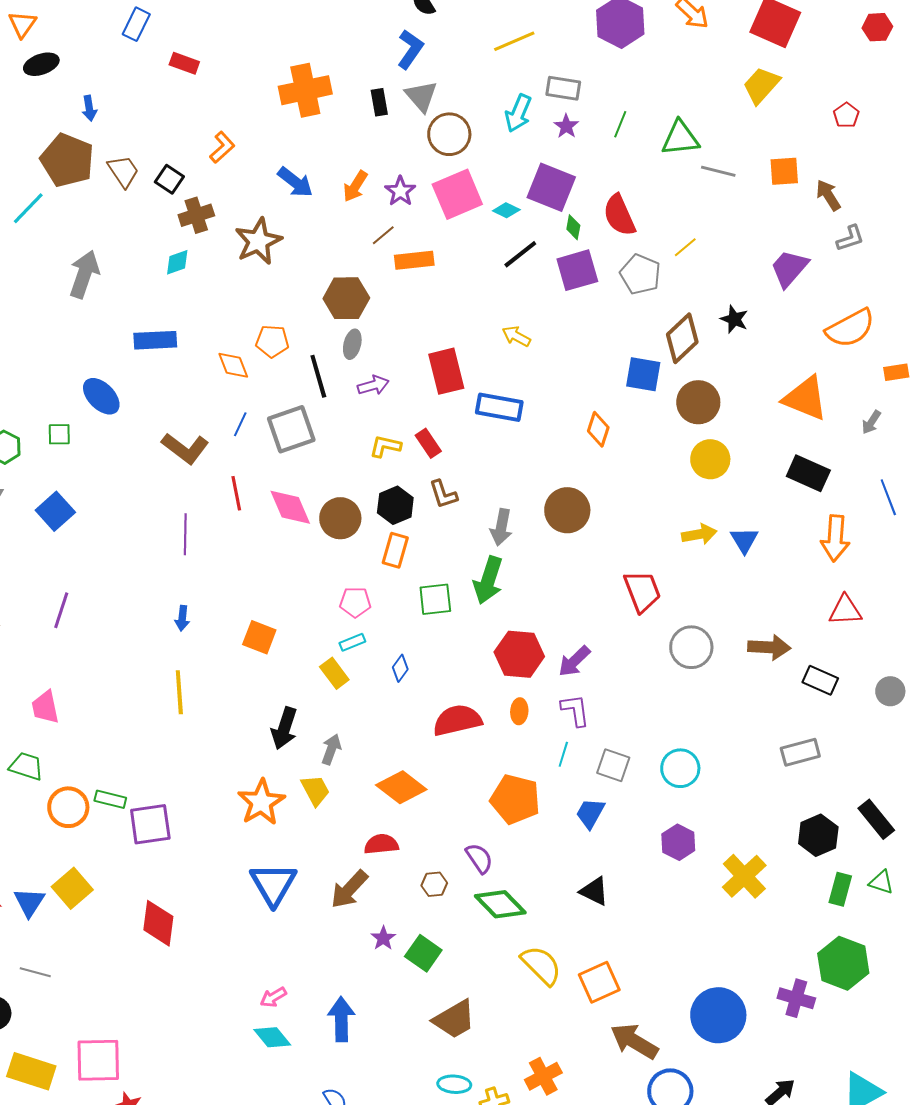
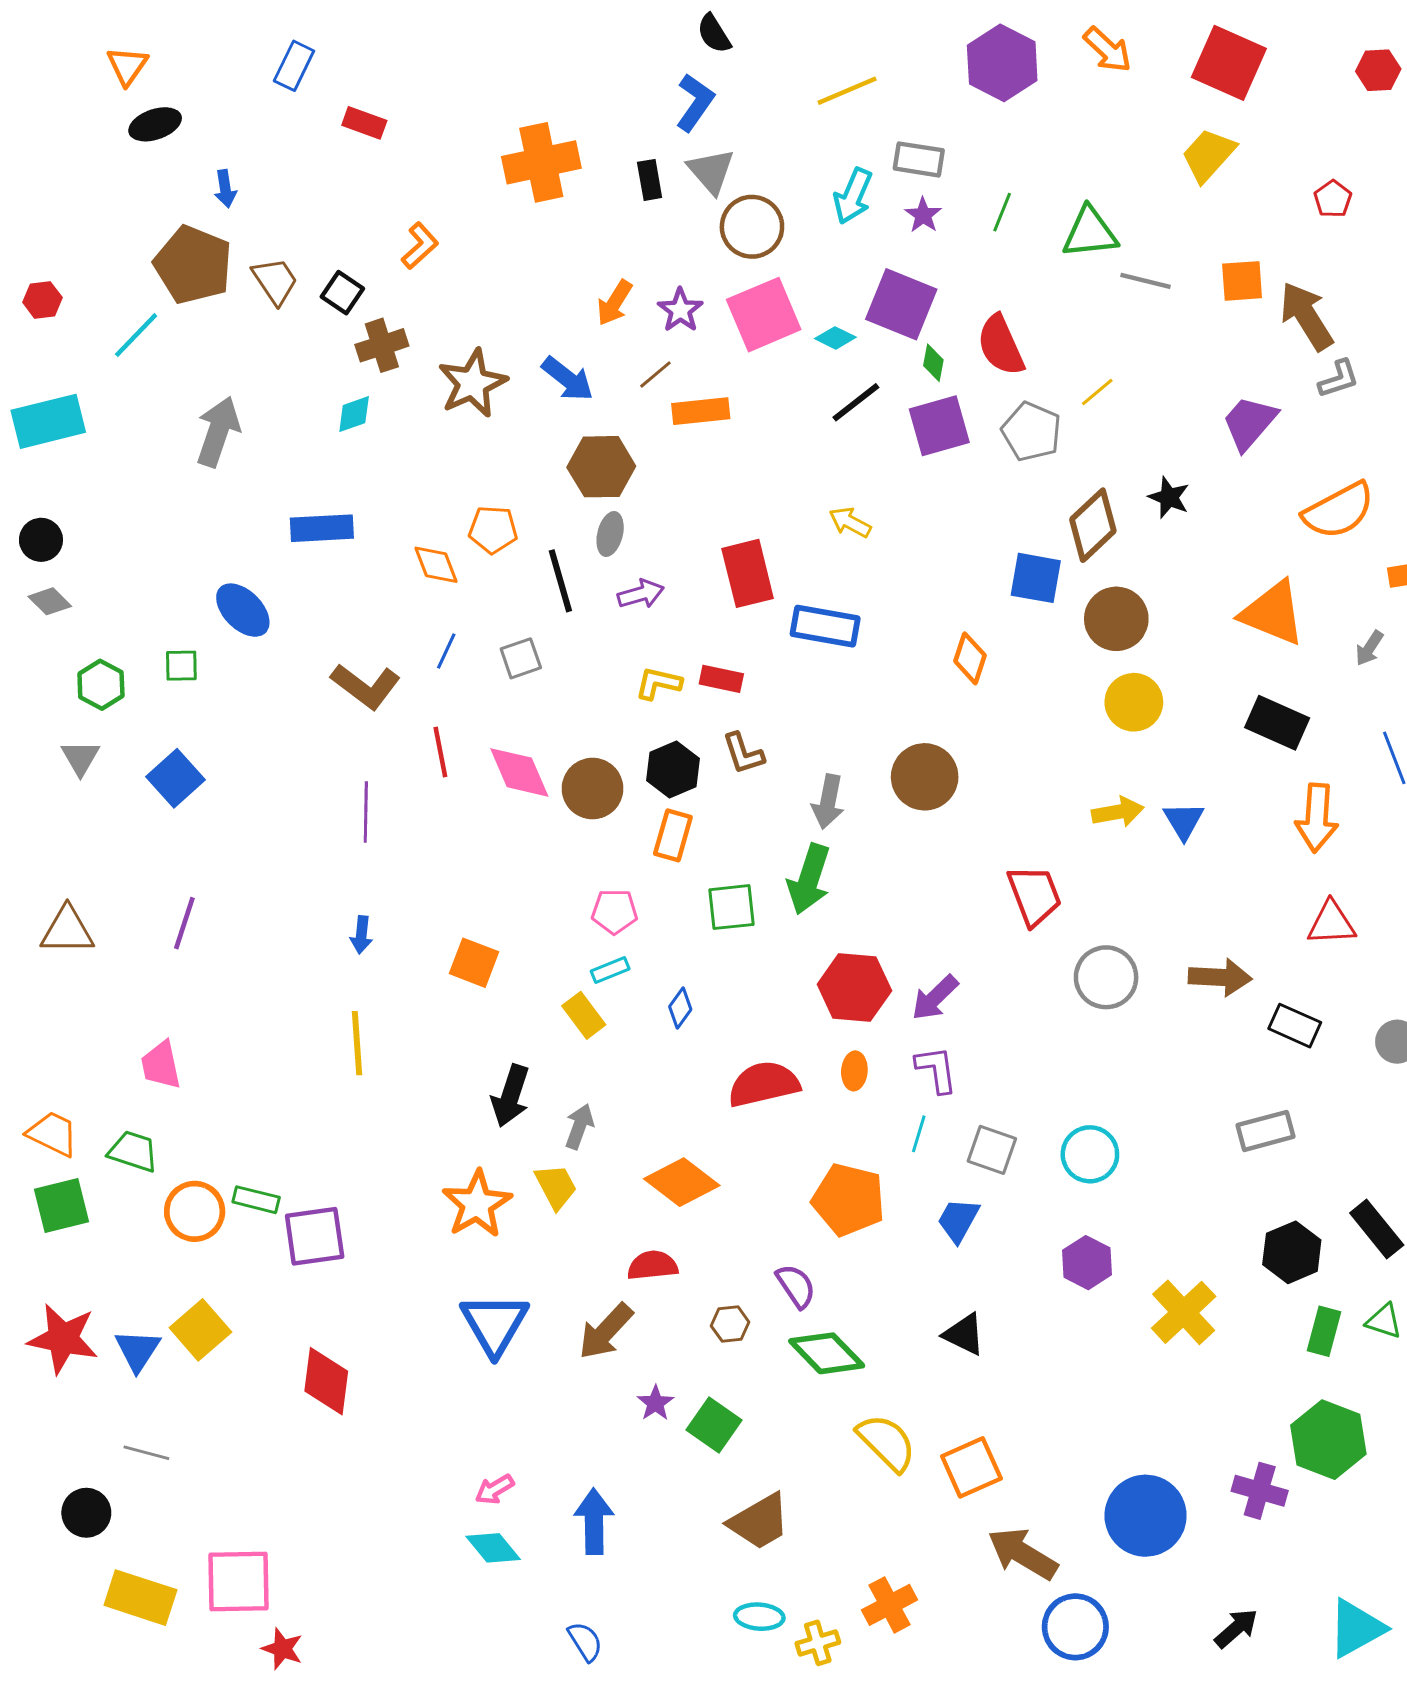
blue arrow: (295, 182) -> (568, 379), moved
brown arrow: (828, 195) -> (1306, 316), size x1.5
gray square: (291, 429) -> (521, 658), size x0.6
red rectangle: (428, 443) -> (721, 679), turned -44

